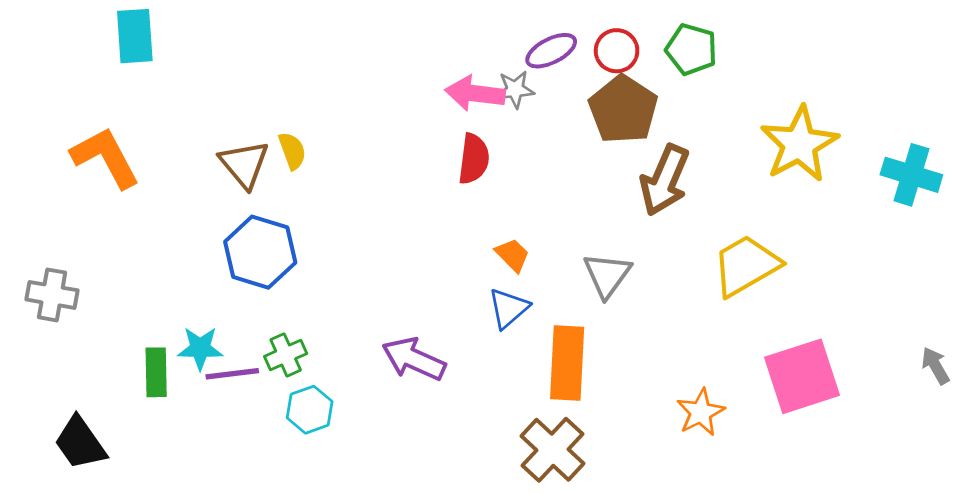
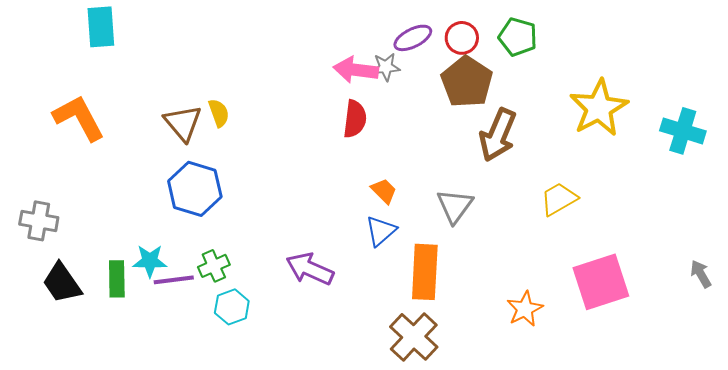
yellow trapezoid: (746, 266) -> (559, 199), size x0.7
black trapezoid: (80, 443) -> (62, 283), moved

